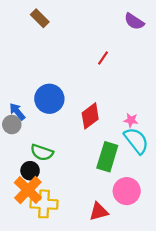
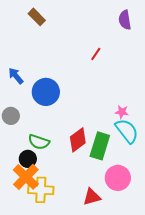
purple semicircle: (134, 21) -> (125, 20), turned 48
blue arrow: (17, 112) -> (16, 76), moved
red diamond: (90, 116) -> (78, 140), moved

